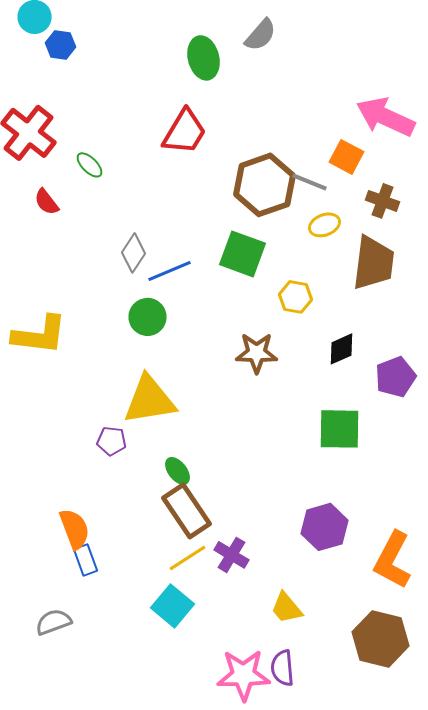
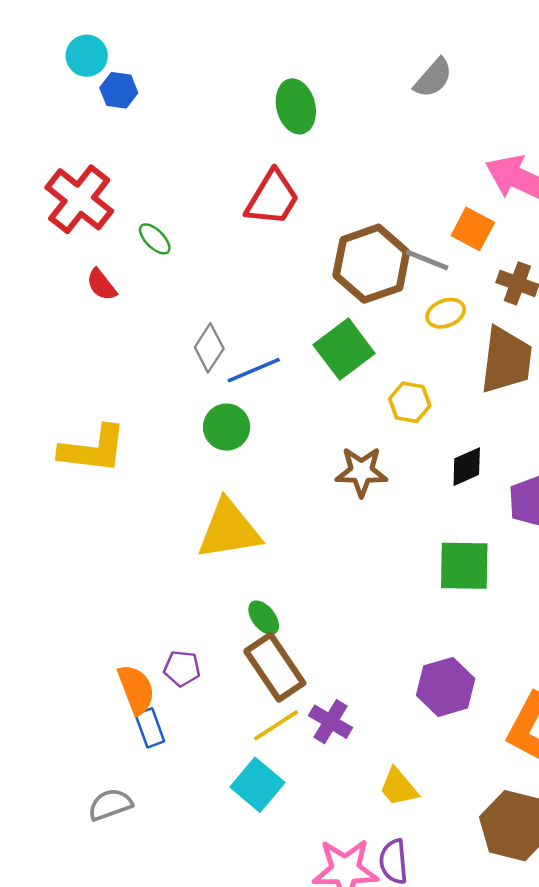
gray semicircle: (260, 35) -> (433, 78), moved
green square: (242, 254) -> (344, 349), turned 33
purple pentagon: (112, 441) -> (182, 668), moved

